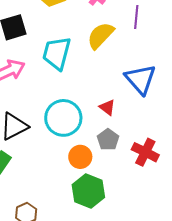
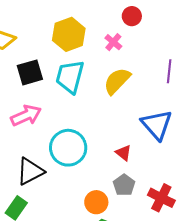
purple line: (136, 17) -> (169, 71), moved
cyan trapezoid: (57, 53) -> (70, 77), moved
cyan circle: (63, 118) -> (68, 148), moved

